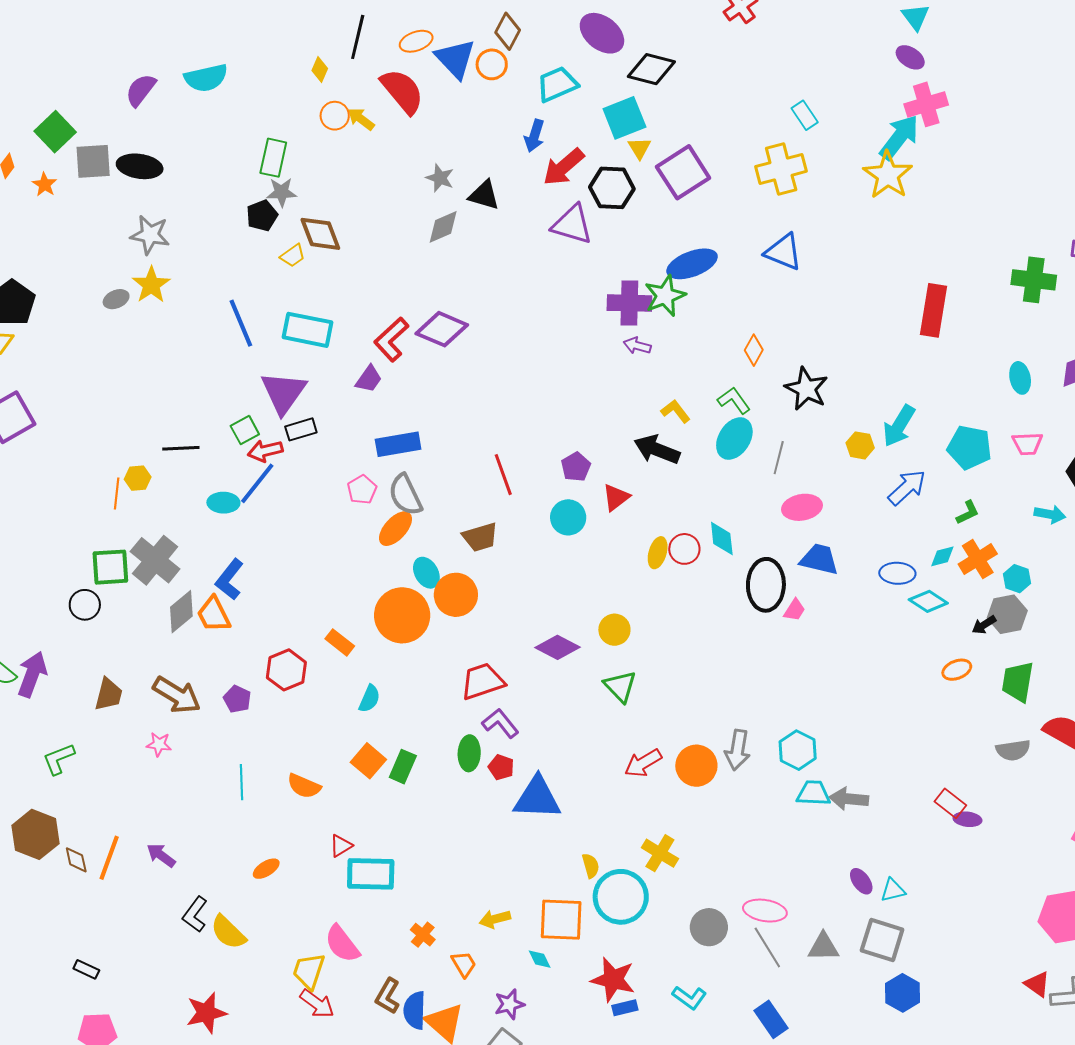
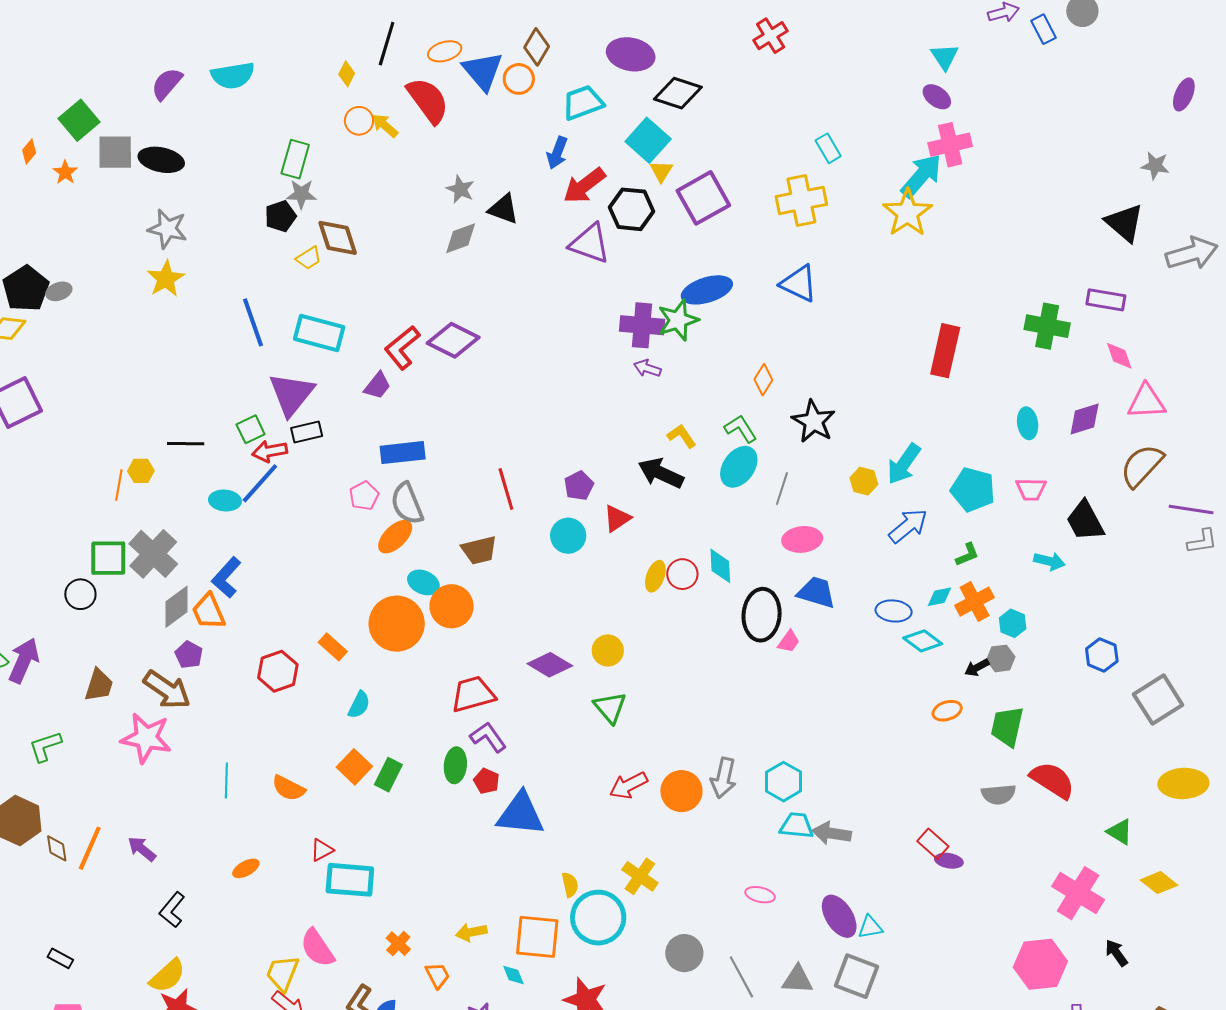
purple ellipse: (602, 33) -> (631, 54), turned -30
cyan square: (624, 118) -> (648, 140), turned -30
gray ellipse: (116, 299) -> (59, 291), moved
cyan ellipse: (426, 573) -> (423, 582), turned -40
gray hexagon: (1007, 614) -> (1001, 658), size x0.7
purple pentagon: (237, 699) -> (189, 655), moved
pink star: (159, 744) -> (146, 738), size x2.0
purple ellipse: (861, 881) -> (839, 916), size x1.6
pink ellipse: (765, 911) -> (760, 895), moved, size x0.7
yellow semicircle: (228, 932) -> (167, 976), moved, turned -90

